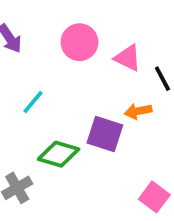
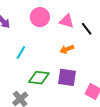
orange arrow: (138, 111) -> (67, 49), moved
purple square: (105, 134) -> (67, 77), moved

